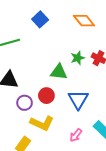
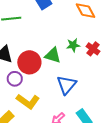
red circle: (46, 96) -> (29, 62), moved, size x1.5

